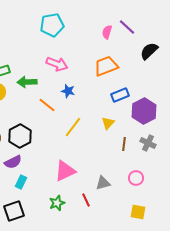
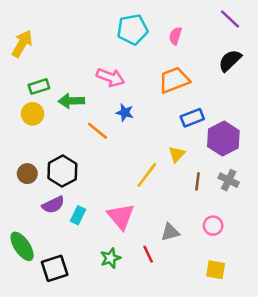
cyan pentagon: (52, 25) -> (133, 29), moved
purple line: (127, 27) -> (230, 19), moved
yellow line: (73, 127) -> (147, 175), moved
pink triangle: (65, 171) -> (121, 216), turned -45
cyan rectangle: (21, 182) -> (78, 215), moved

